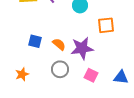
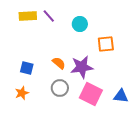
blue square: (35, 41) -> (27, 68), moved
pink square: (91, 75) -> (91, 94), size x1.6

